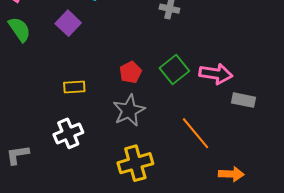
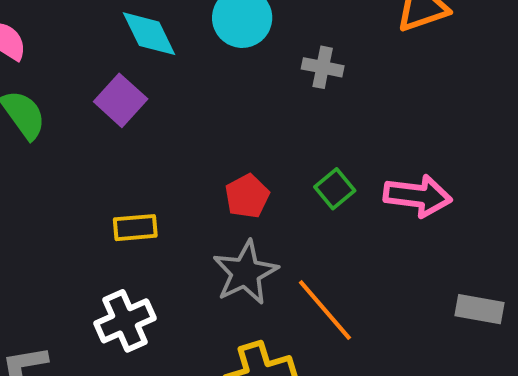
green square: (174, 69) -> (335, 189), size x0.7
gray rectangle: (244, 100) -> (479, 309), moved
orange line: (196, 133) -> (325, 310), moved

